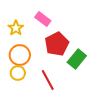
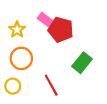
red pentagon: (57, 44) -> (61, 30), moved, turned -30
yellow circle: (18, 73) -> (13, 86), moved

